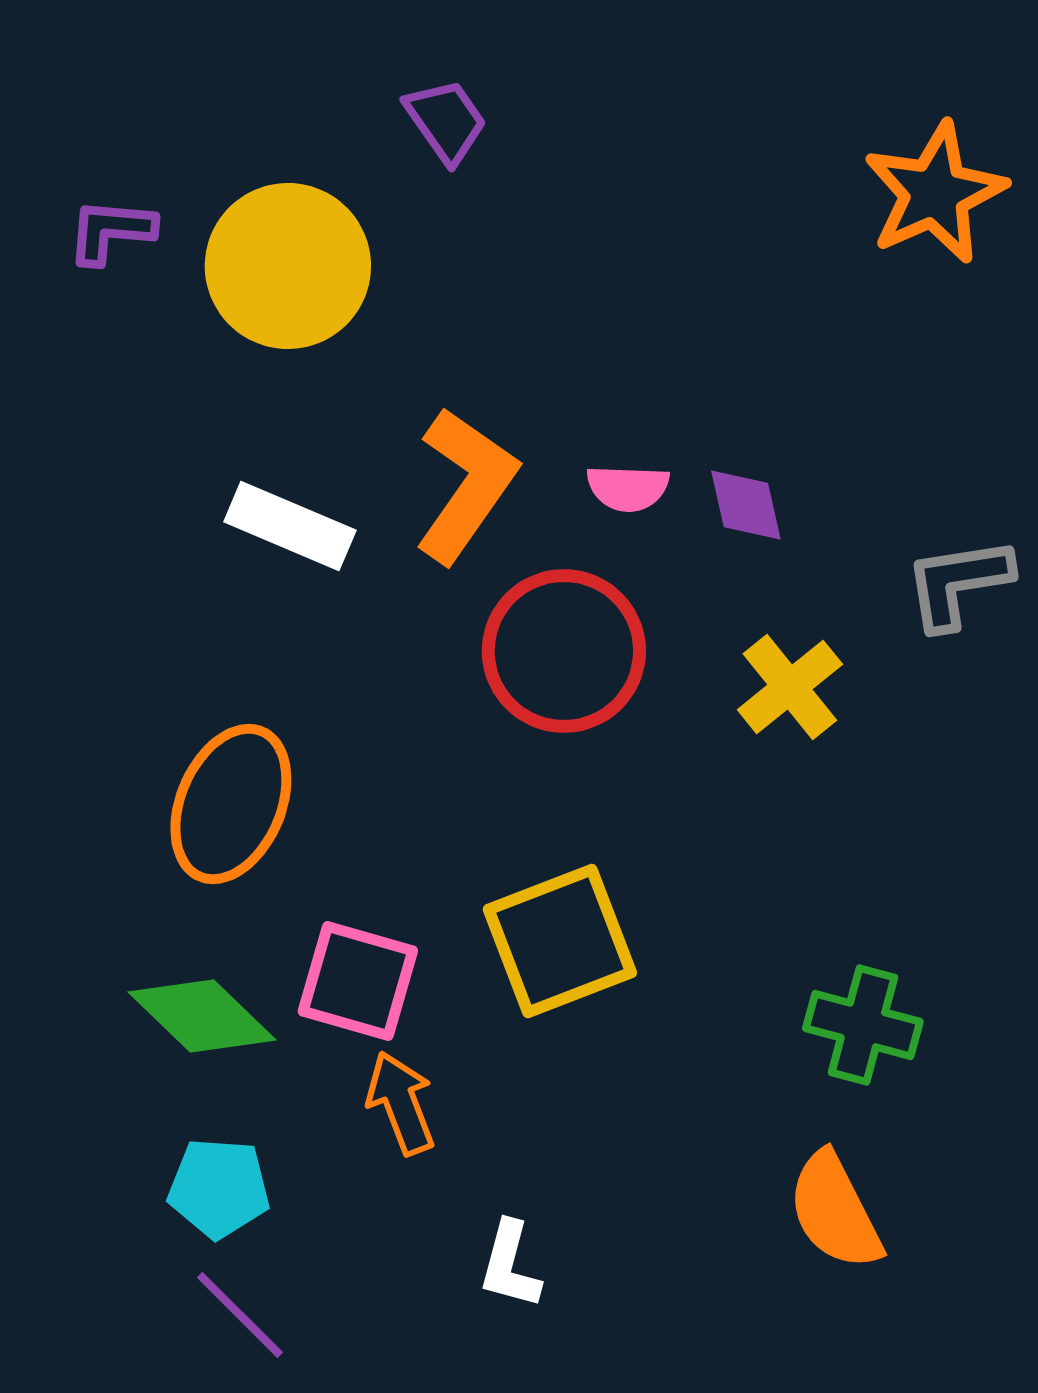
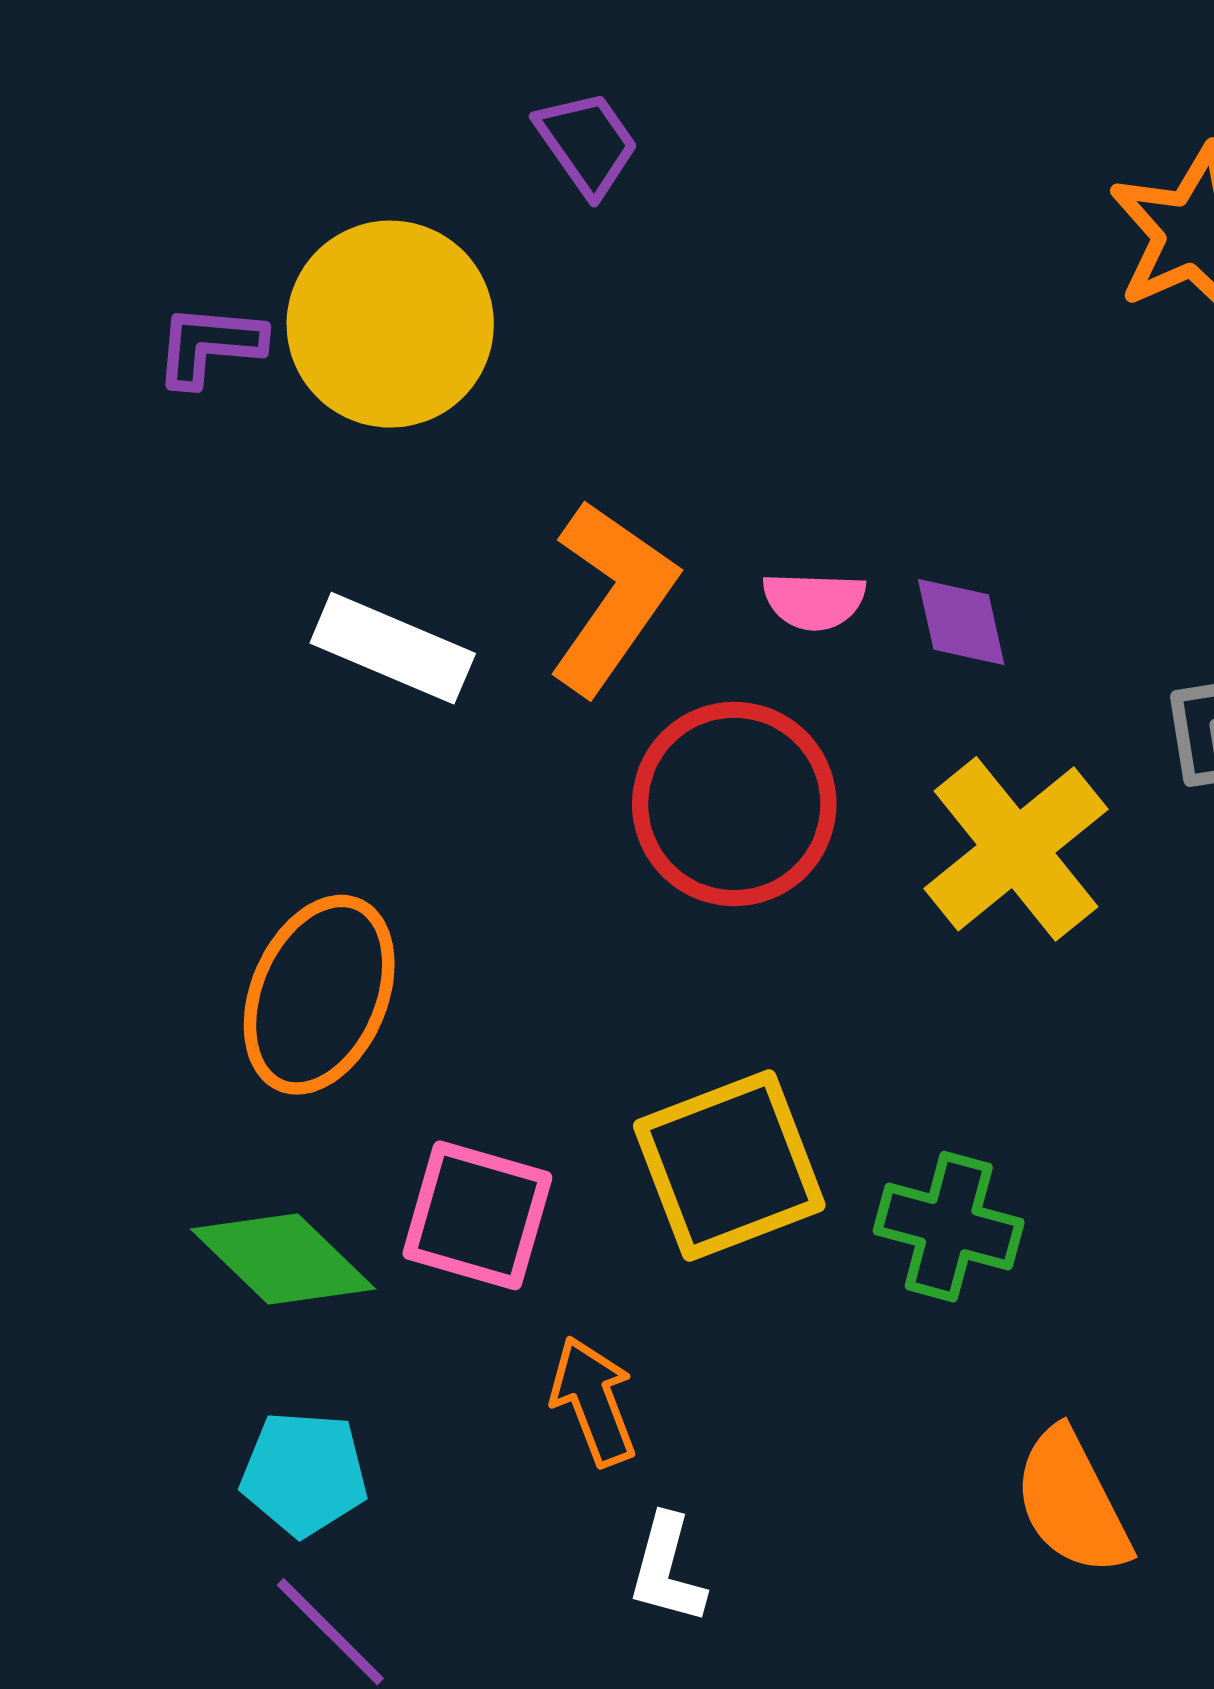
purple L-shape: (111, 231) -> (209, 345), moved
yellow cross: (790, 687) -> (1016, 849), size x1.4
green cross: (863, 1025) -> (949, 1227), moved
orange arrow: (401, 1103) -> (593, 1401), moved

